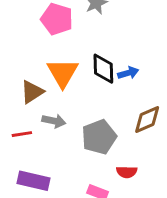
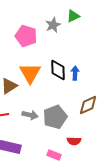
blue arrow: (128, 73) -> (75, 73), turned -72
gray arrow: (54, 121) -> (30, 115), moved

